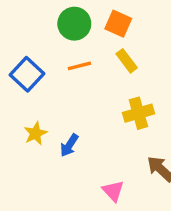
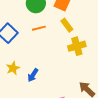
yellow cross: (138, 113) -> (77, 46), moved

